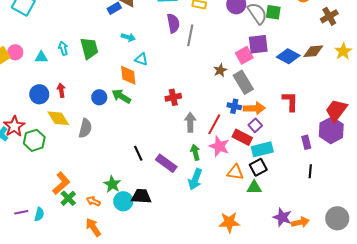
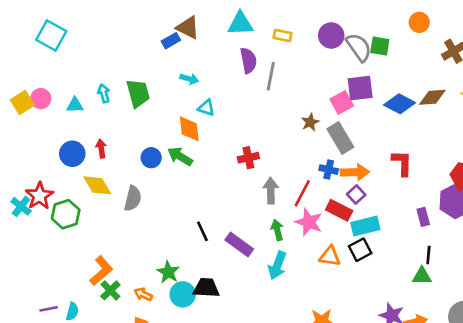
green triangle: (254, 187) -> (422, 276), moved

